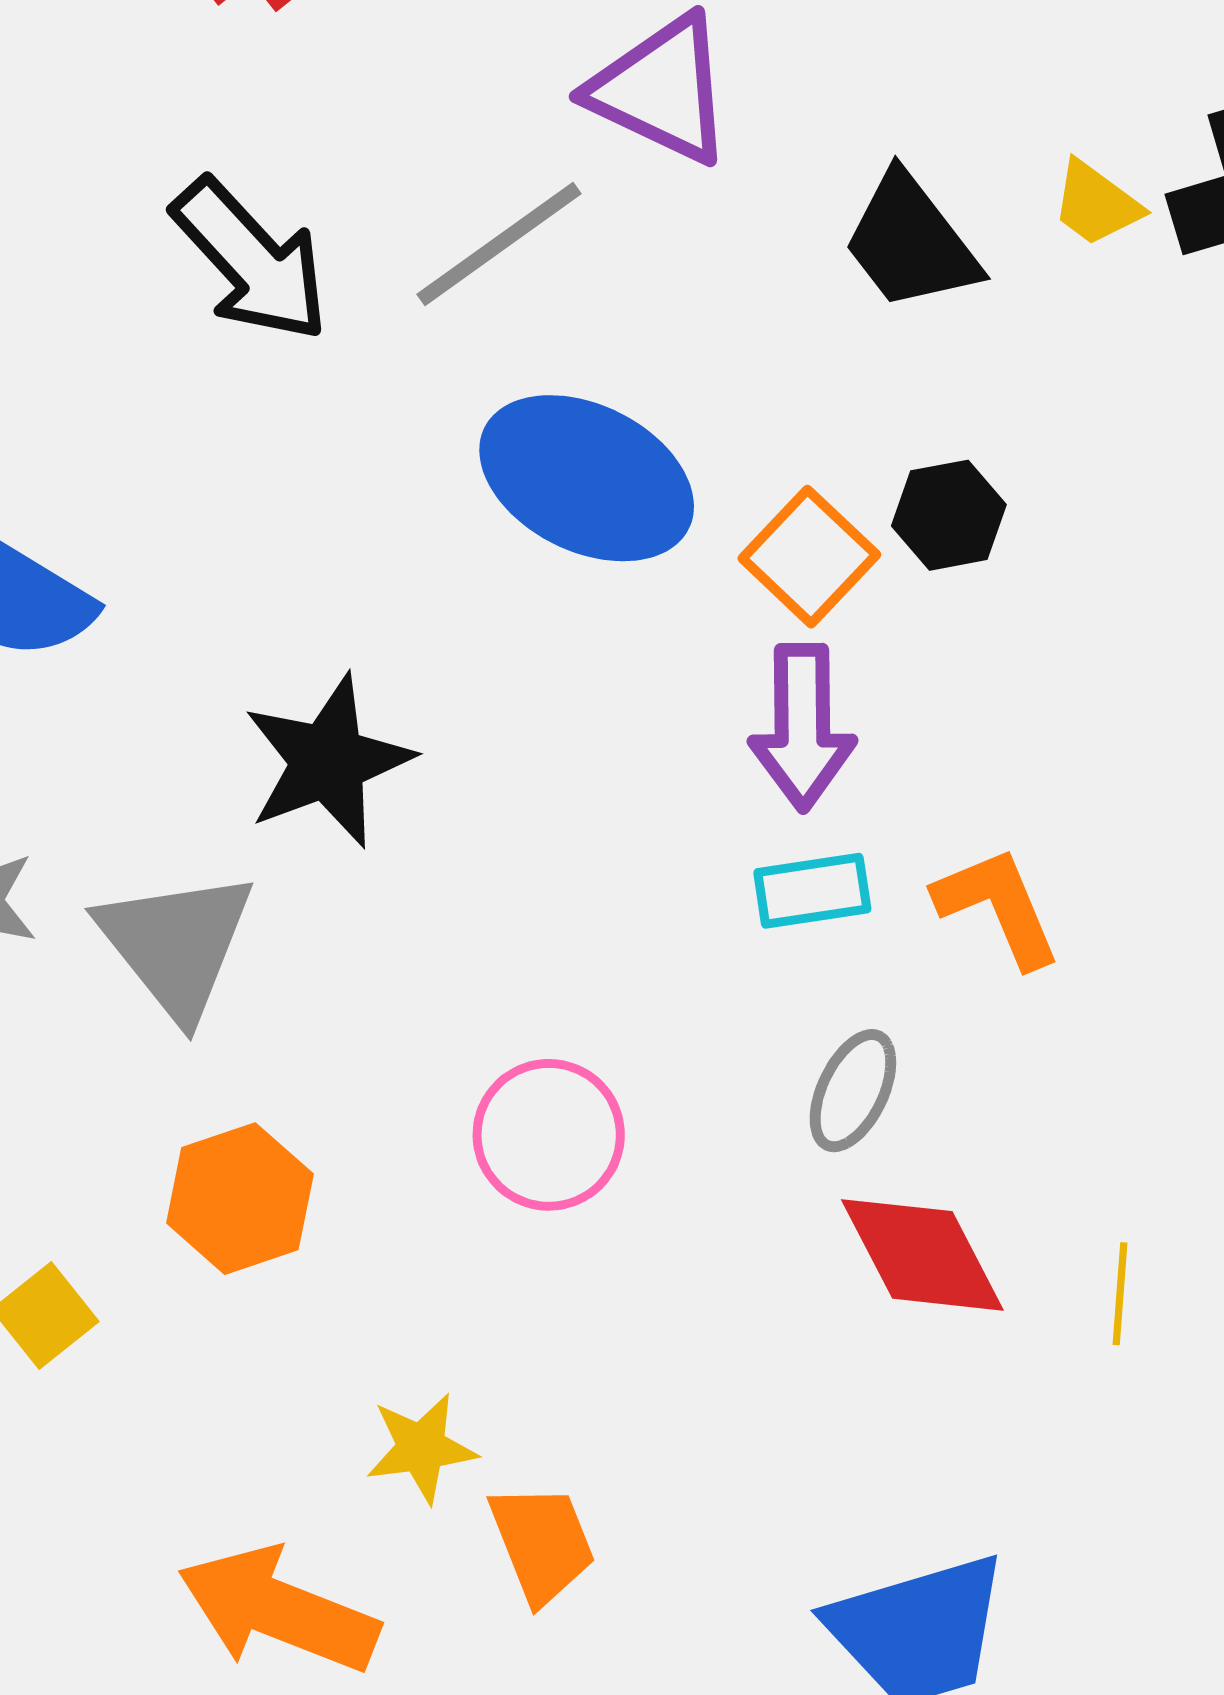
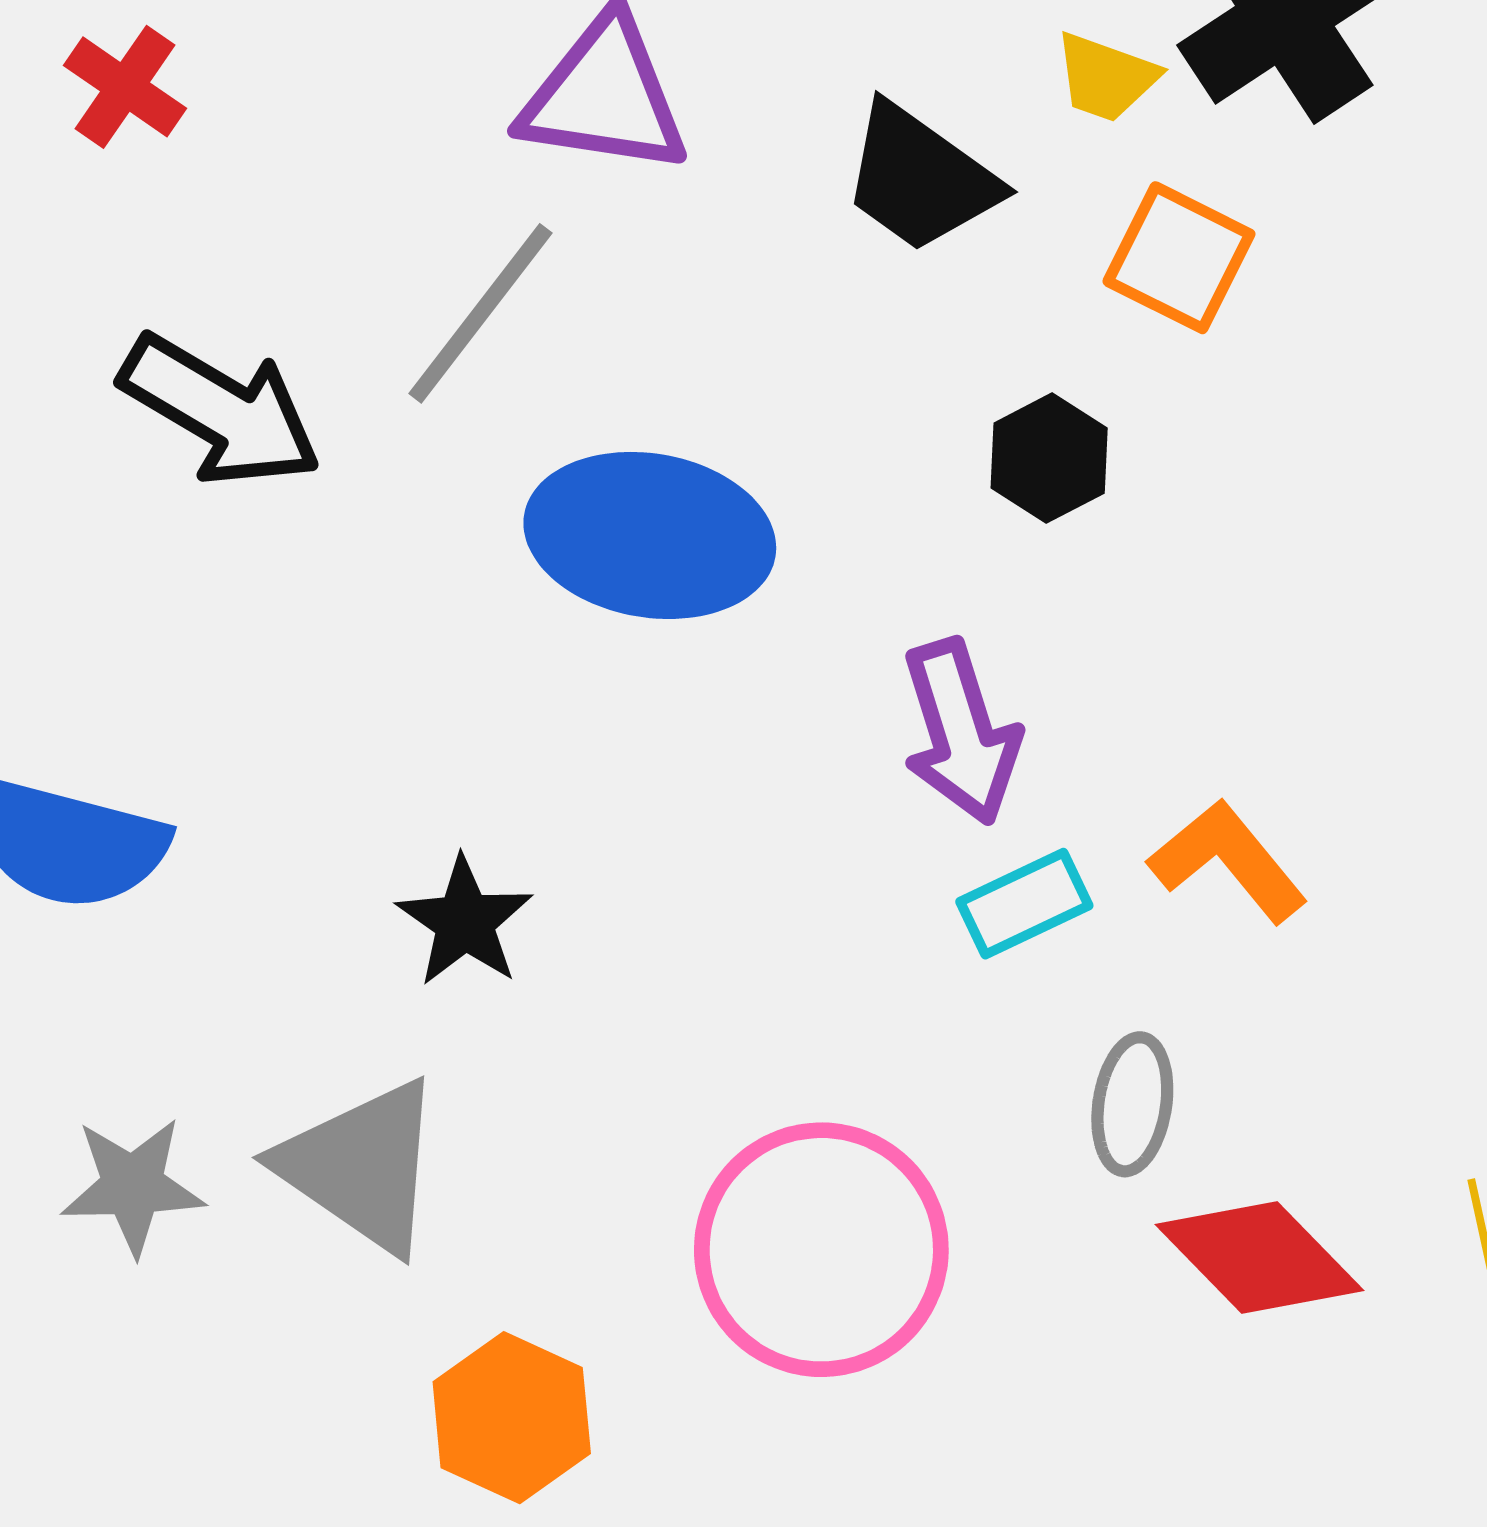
orange square: (809, 557) -> (1179, 258), moved
black star: (328, 761) -> (465, 922), size x0.7
pink circle: (549, 1135) -> (821, 1250), size x1.5

